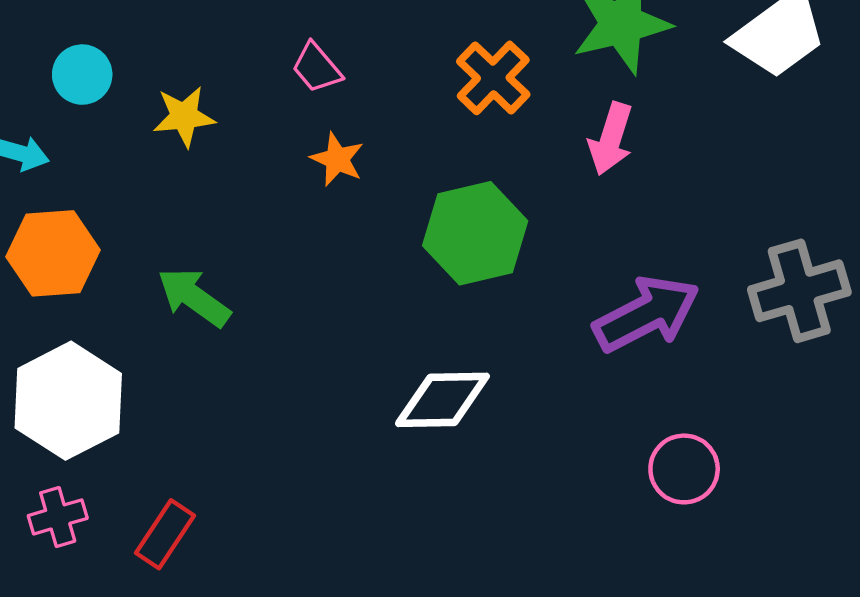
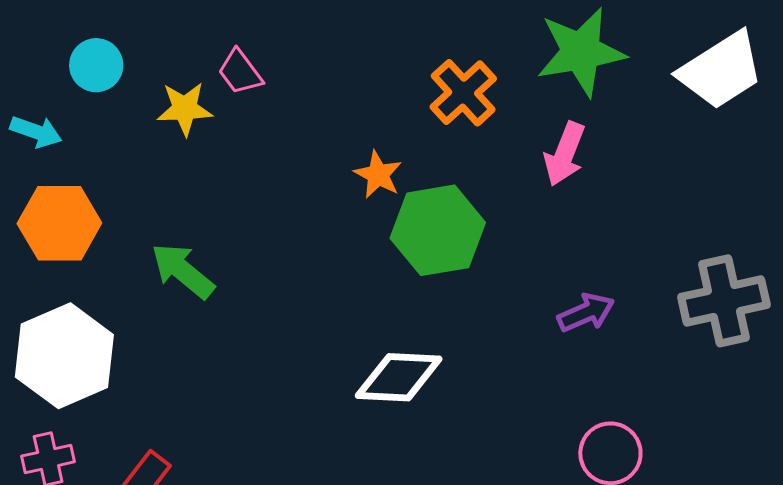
pink trapezoid: (317, 68) -> (240, 72), moved
orange star: (337, 159) -> (378, 175), moved
purple arrow: (646, 314) -> (586, 313), size x0.6

